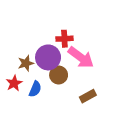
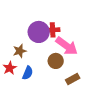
purple circle: (48, 57) -> (39, 32), moved
brown circle: (59, 75) -> (56, 61), moved

